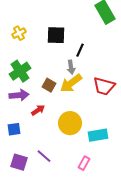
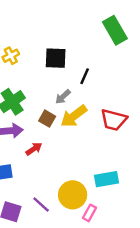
gray arrow: (71, 67) -> (63, 97), moved, turned 56
yellow circle: (70, 123) -> (73, 195), moved

